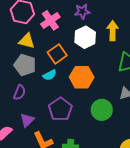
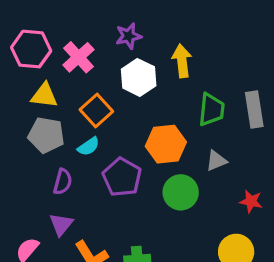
orange hexagon: (82, 77) -> (166, 144), moved
purple semicircle: (19, 92) -> (63, 182), moved
purple pentagon: (60, 109) -> (122, 177), moved

